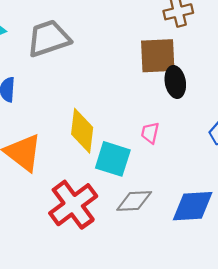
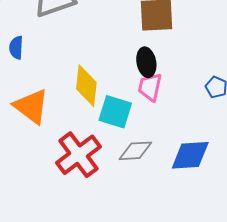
black ellipse: (175, 82) -> (146, 62), moved
pink trapezoid: (150, 133) -> (150, 87), size x1.4

